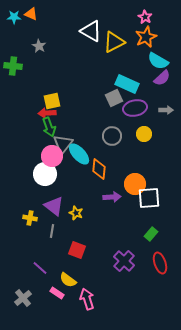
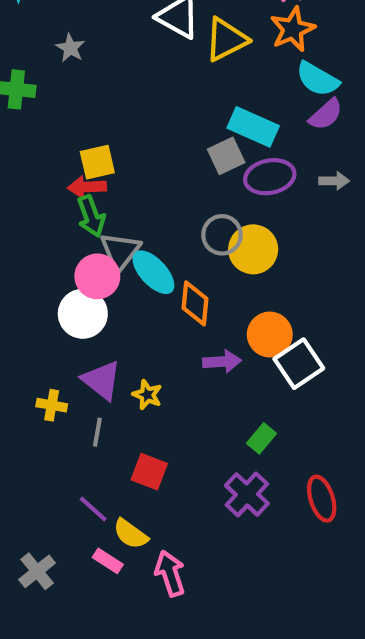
yellow circle: (144, 134) -> (253, 249), moved, size x1.5
white square: (149, 198) -> (299, 364), turned -30
green rectangle: (151, 234) -> (261, 438), moved
purple line: (40, 268) -> (93, 509), moved

